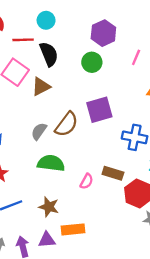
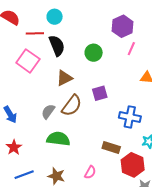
purple hexagon: (103, 33) -> (123, 26), moved
brown triangle: (41, 86) -> (64, 78), moved
purple square: (99, 110) -> (100, 93), size x0.7
pink semicircle: (87, 181) -> (90, 172), moved

